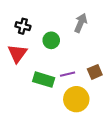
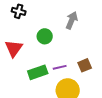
black cross: (23, 26) -> (19, 11), moved
green rectangle: (44, 80) -> (38, 72), turned -36

